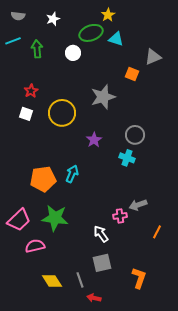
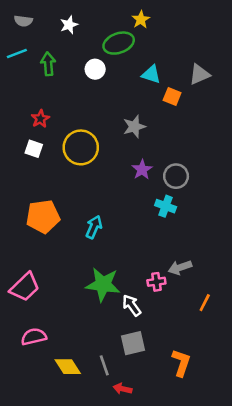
cyan triangle: (116, 39) -> (151, 74), moved
gray star: (103, 97) -> (134, 127), size x0.7
purple star: (94, 140) -> (142, 170), moved
orange pentagon: (43, 179) -> (43, 217), moved
green star: (55, 218) -> (103, 284), moved
pink semicircle: (35, 246) -> (34, 337), moved

